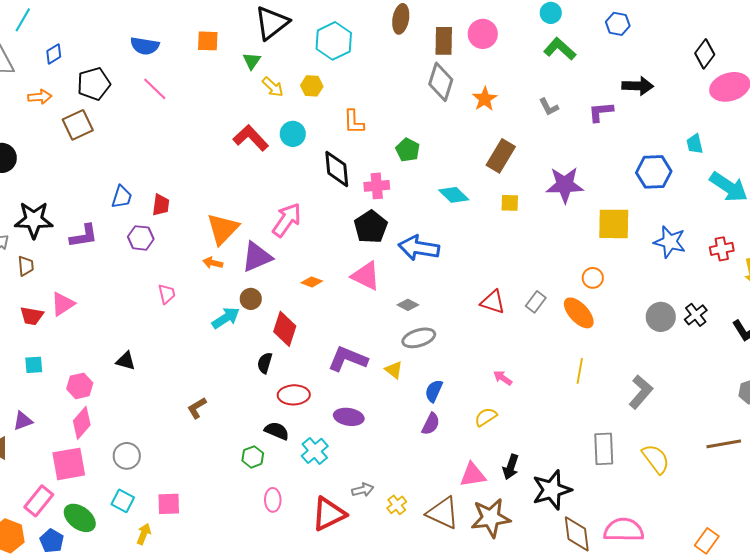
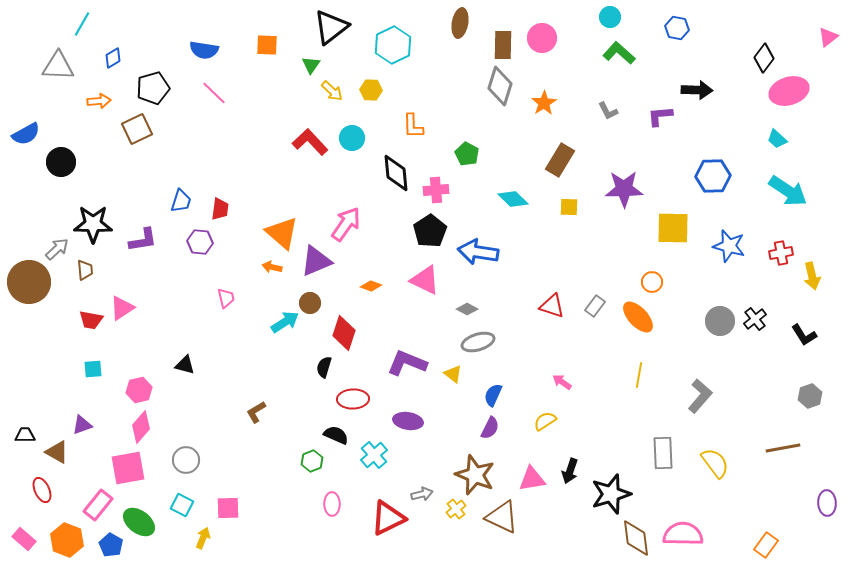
cyan trapezoid: (695, 144) -> (777, 139), moved, turned -35
orange triangle: (223, 229) -> (282, 233), turned -33
brown star: (491, 518) -> (475, 475), moved, turned 30

